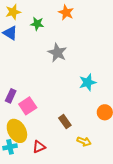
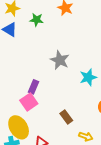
gray star: (57, 53) -> (60, 60), moved
purple rectangle: (11, 96) -> (33, 87), moved

